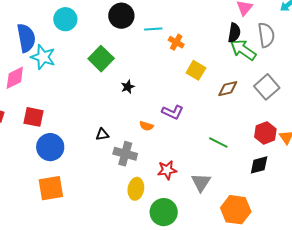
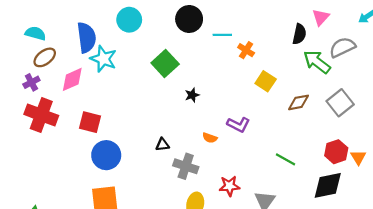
black semicircle: (234, 33) -> (299, 34), moved
gray semicircle: (266, 35) -> (342, 47), turned -110
black diamond: (259, 165) -> (328, 185), size x1.4

